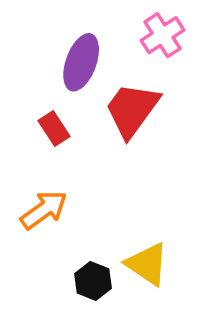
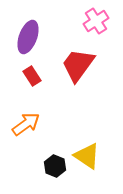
purple ellipse: (81, 62) -> (28, 37), moved

